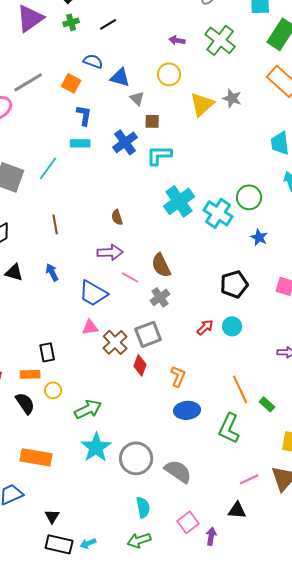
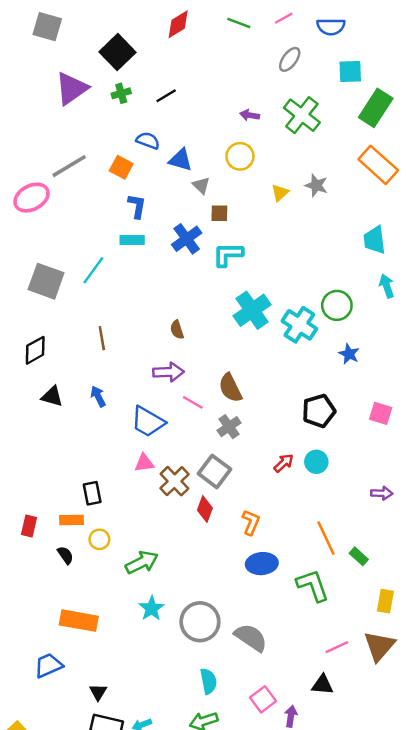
yellow triangle: (202, 104) -> (280, 193), size x0.6
gray square: (148, 334) -> (215, 471), turned -32
black semicircle: (25, 403) -> (65, 555), size x0.7
green L-shape: (229, 428) -> (313, 585), turned 136
cyan star: (96, 447) -> (152, 608), size x0.7

